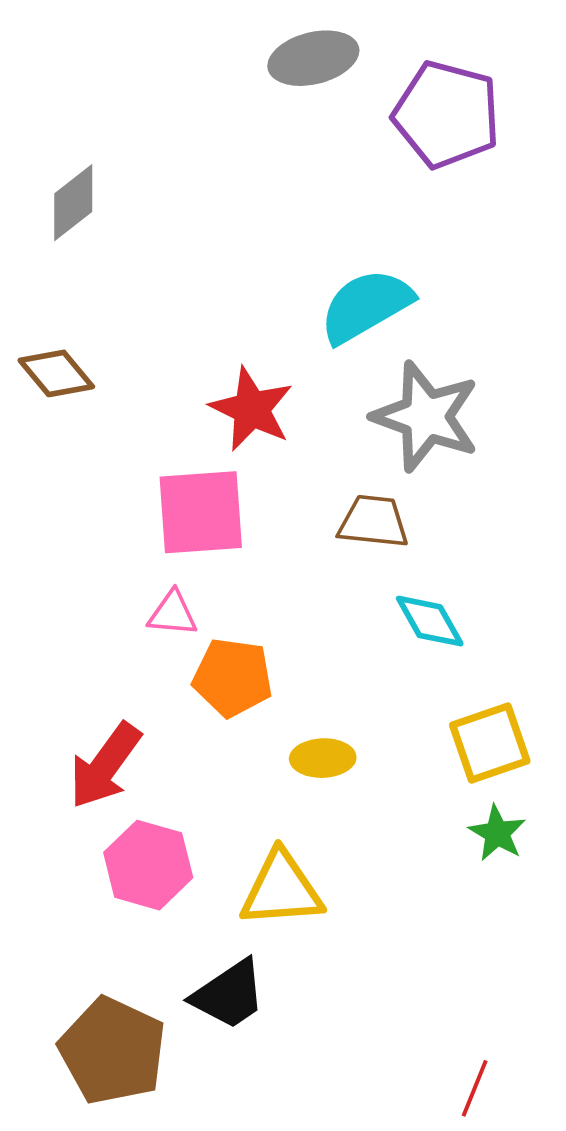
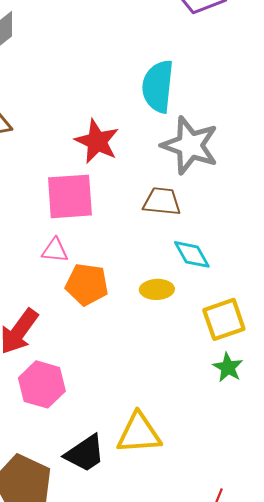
cyan semicircle: (366, 306) -> (158, 86), turned -54
yellow ellipse: (323, 758) -> (157, 289), moved
yellow triangle: (281, 889) -> (139, 433), moved

